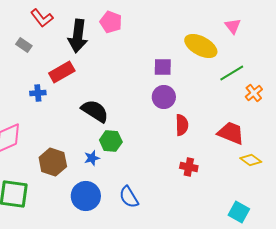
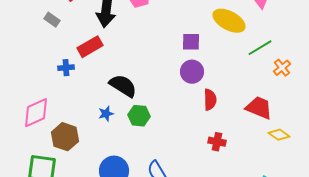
blue star: (92, 158) -> (106, 114), moved
brown hexagon: (53, 162) -> (65, 137), moved

